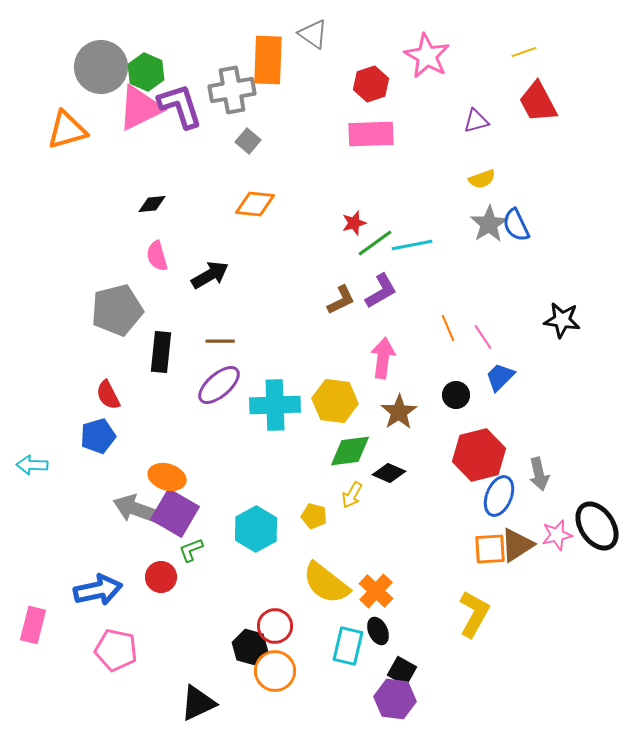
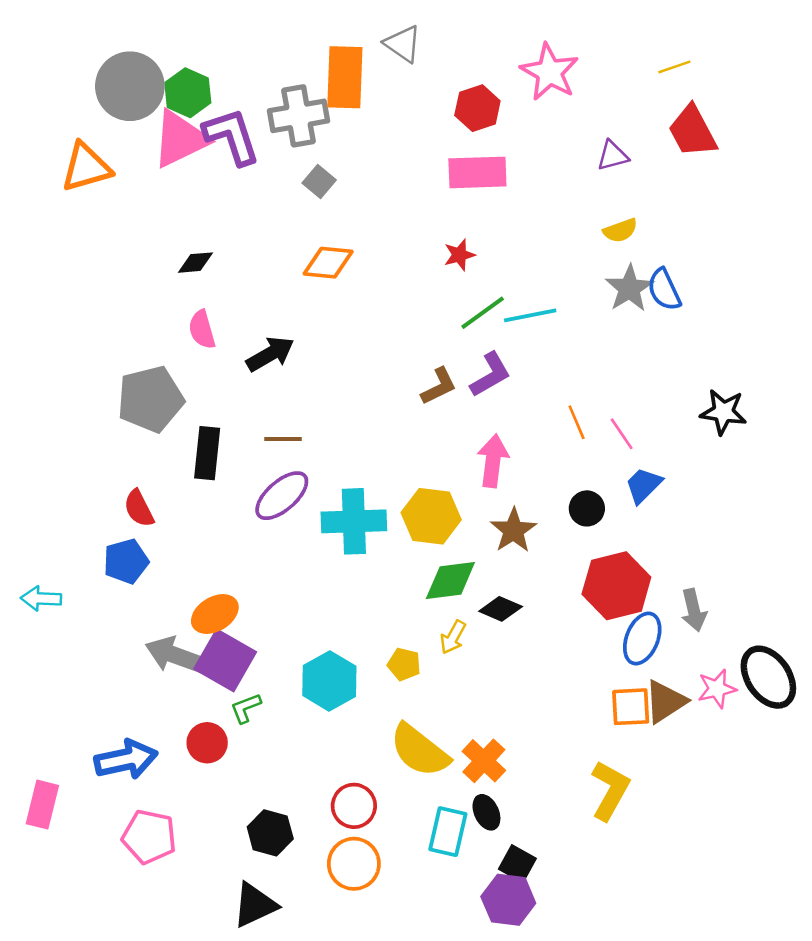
red star: (354, 223) -> (459, 255), moved
orange ellipse: (167, 477) -> (215, 614), turned -48
black hexagon: (250, 647) -> (270, 833), moved

